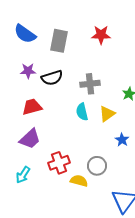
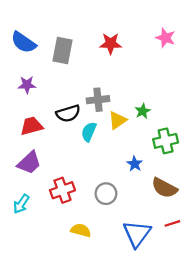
black semicircle: (52, 78) -> (68, 113), moved
cyan semicircle: (82, 112) -> (89, 132), turned 36
yellow triangle: (107, 114) -> (117, 120), moved
yellow semicircle: (79, 181) -> (81, 230), moved

